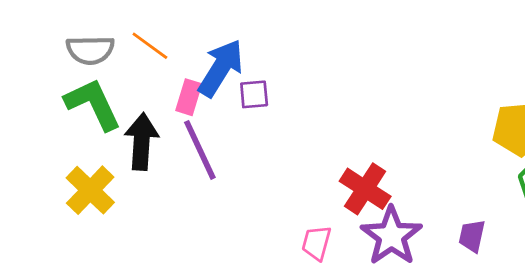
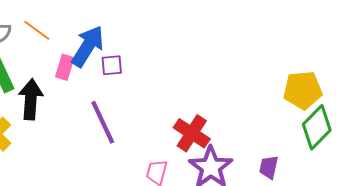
purple line: (200, 150) -> (103, 122), moved

